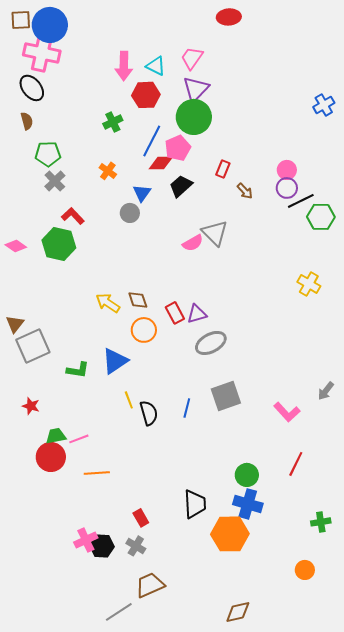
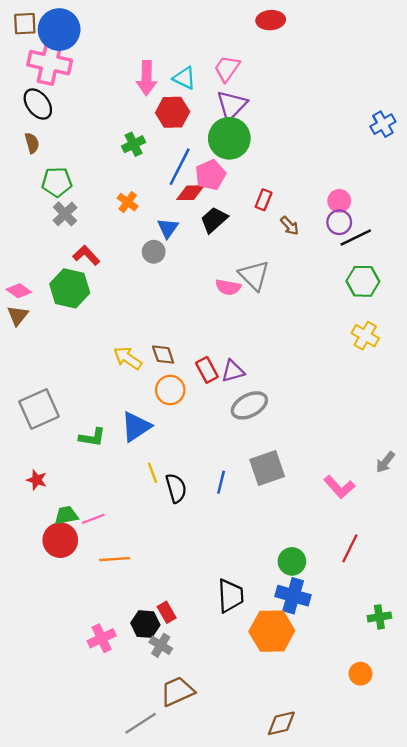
green hexagon: (321, 217) -> (363, 281), moved
pink semicircle: (193, 243) -> (228, 287), turned 40
brown triangle: (15, 324) -> (18, 316), moved
black hexagon: (102, 546) -> (145, 624), moved

